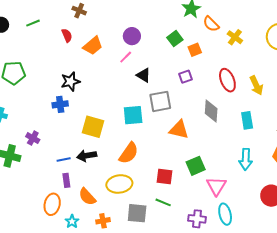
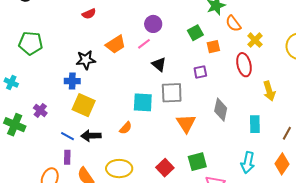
red semicircle: (67, 35) -> (89, 14), turned 80
orange trapezoid: (93, 46) -> (116, 44), moved
red ellipse: (227, 80) -> (244, 65), moved
yellow square: (93, 127) -> (84, 105), moved
orange triangle: (179, 130) -> (186, 123), turned 35
orange semicircle: (129, 153) -> (126, 128), moved, size x0.6
blue line: (64, 159) -> (68, 136), turned 32
red square: (164, 176) -> (165, 168), turned 30

